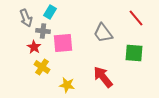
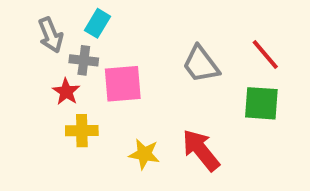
red line: (136, 18) -> (265, 55), moved
yellow cross: (42, 67) -> (82, 131), turned -35
yellow star: (67, 85) -> (144, 154), moved

